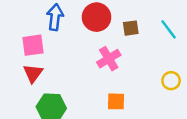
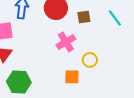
yellow circle: (171, 81) -> (90, 60), moved

